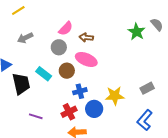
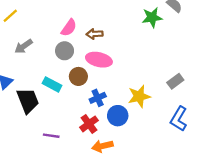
green star: (137, 32) -> (152, 17), turned -30

